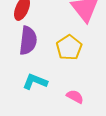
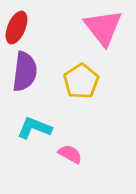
pink semicircle: (75, 97) -> (70, 154), moved

